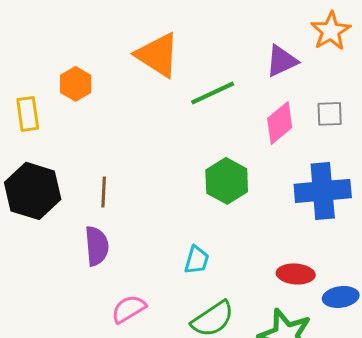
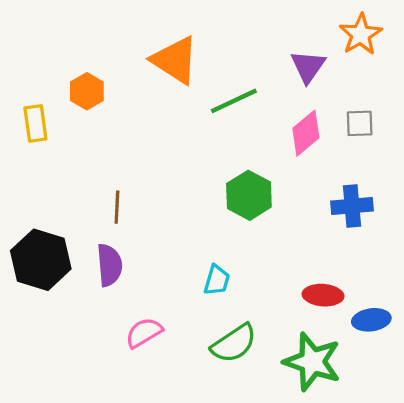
purple triangle: (282, 61) -> (308, 67), turned -30
black hexagon: (33, 191) -> (41, 260), moved
blue cross: (323, 191) -> (352, 206), size x0.7

